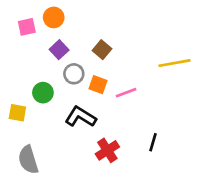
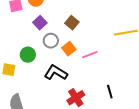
orange square: (98, 85) -> (69, 49), turned 32
black line: (153, 142) -> (110, 92), turned -32

